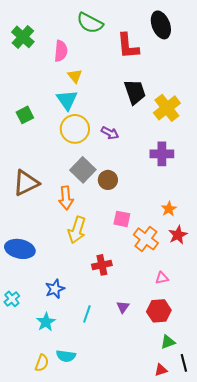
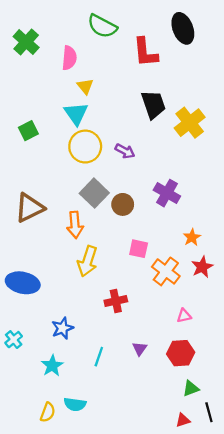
purple cross: (162, 154) -> (167, 193), moved, turned 30

